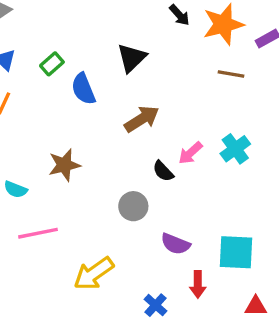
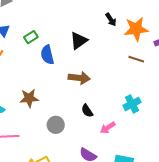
brown arrow: (142, 119) -> (79, 78), turned 30
pink arrow: (190, 153) -> (108, 128), moved
gray circle: (133, 206) -> (56, 125), moved

